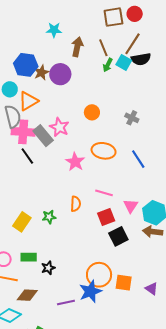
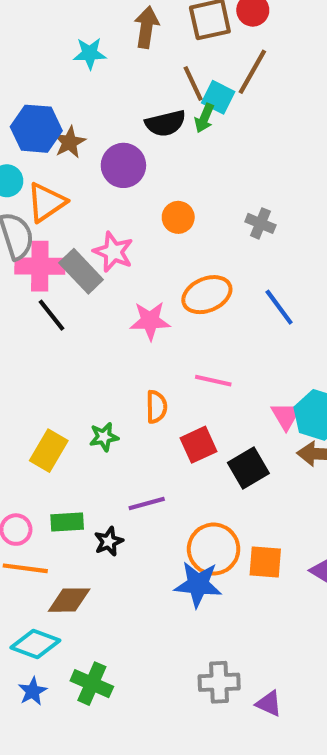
brown arrow: (77, 47) -> (147, 27), moved
black semicircle: (141, 59) -> (165, 123), moved
cyan square: (124, 62) -> (218, 97), moved
purple circle: (60, 74) -> (123, 165), moved
orange ellipse: (104, 151) -> (207, 295), turned -30
pink star: (75, 162) -> (150, 321), turned -30
pink triangle: (131, 206) -> (286, 416), moved
red square: (106, 217) -> (198, 445), moved
blue star: (90, 291) -> (198, 584), turned 30
purple line: (66, 303) -> (147, 504), moved

